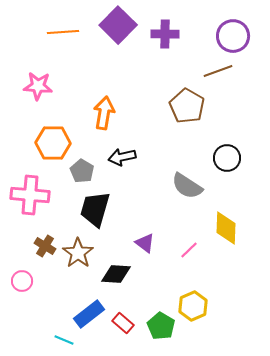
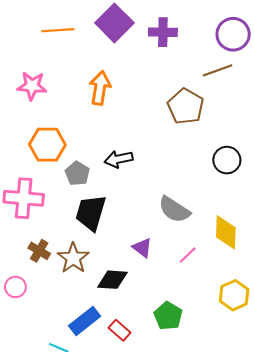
orange arrow: (104, 113) -> (100, 88), moved
gray semicircle: (187, 186) -> (174, 210), moved
yellow hexagon: (193, 306) -> (234, 295), moved
green pentagon: (161, 326) -> (168, 316), moved

